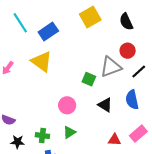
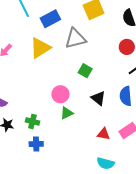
yellow triangle: (42, 62) -> (40, 48), turned 45
gray triangle: (111, 67) -> (75, 39), moved
green triangle: (69, 132) -> (67, 113), moved

